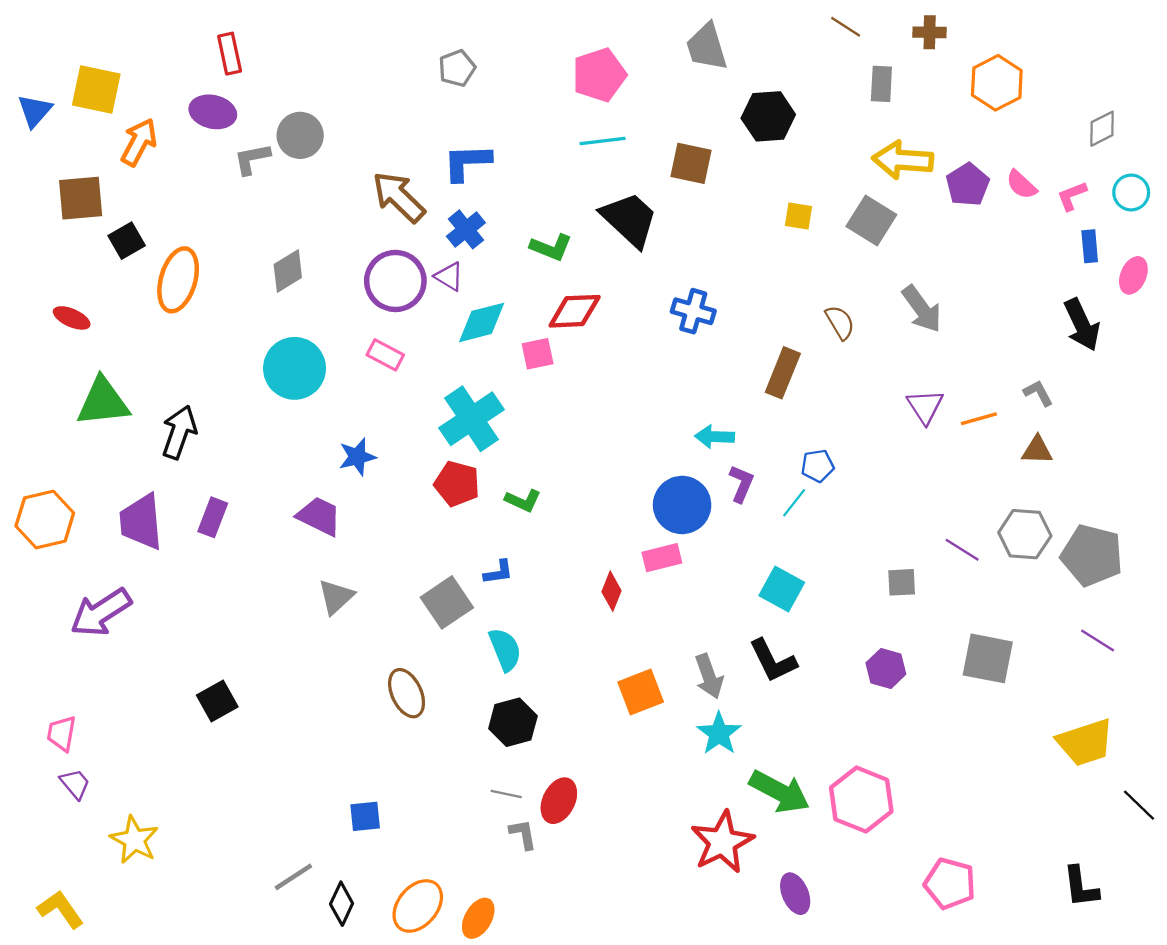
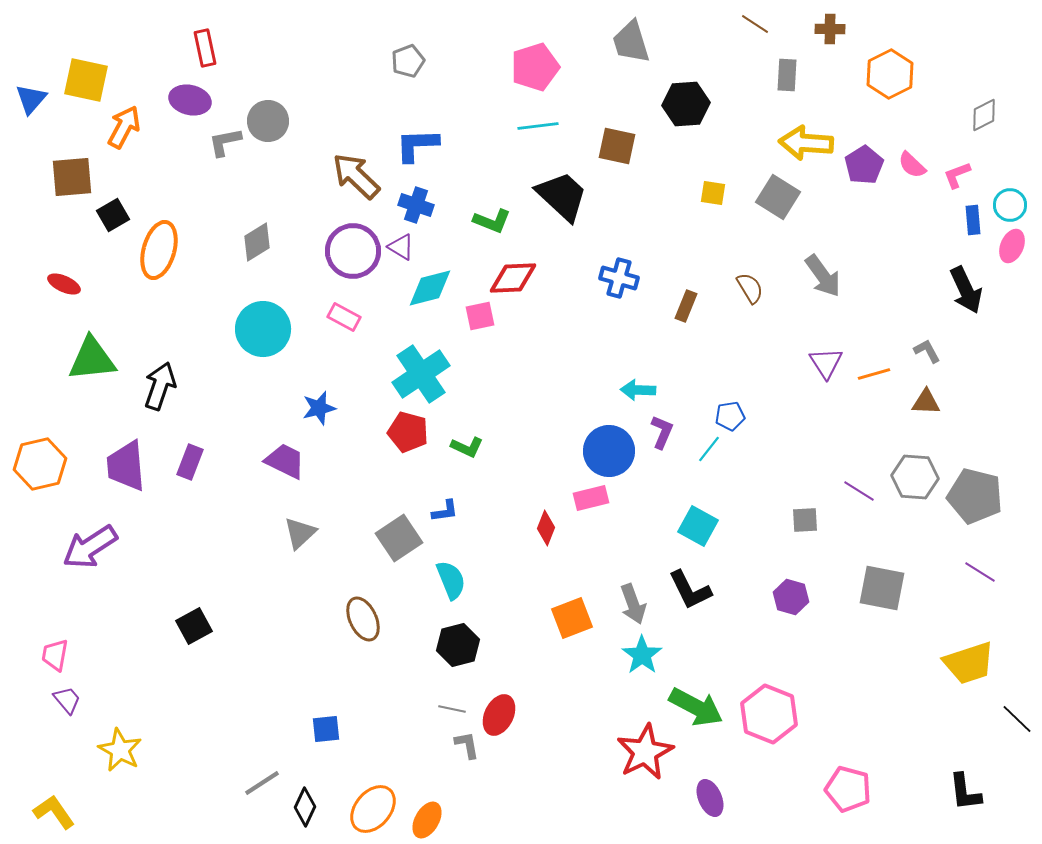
cyan circle: (1131, 192) -> (1010, 205), moved
blue cross: (466, 229) -> (416, 205), turned -32
brown rectangle: (783, 373) -> (686, 306), moved, size x0.7

